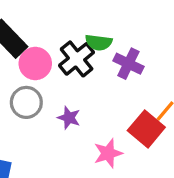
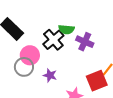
pink circle: (35, 63) -> (30, 55), moved
red square: (146, 129) -> (97, 81), turned 30

